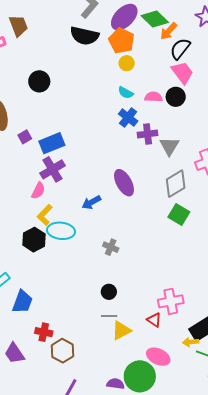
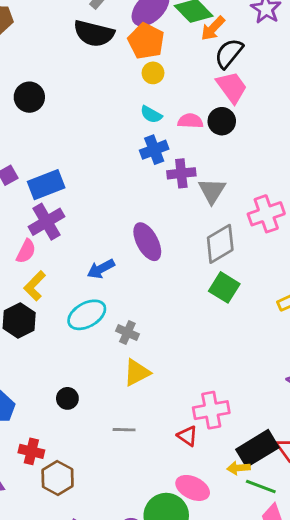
blue cross: (128, 118) -> (154, 150), turned 30
cyan ellipse: (61, 231) -> (87, 315), moved, turned -36
black circle: (109, 292) -> (67, 398), moved
yellow triangle: (121, 330) -> (137, 373), moved

